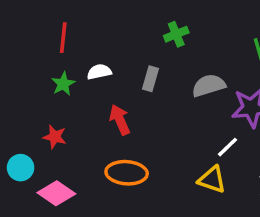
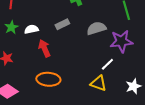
white semicircle: (99, 72) -> (31, 29), moved
gray rectangle: (151, 79) -> (62, 24), turned 48

